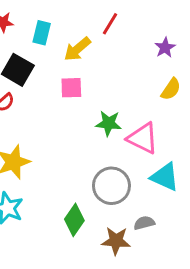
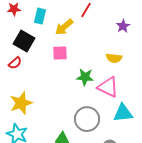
yellow semicircle: (171, 89) -> (114, 58), moved, turned 63
cyan triangle: (165, 177) -> (123, 113), turned -30

